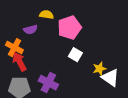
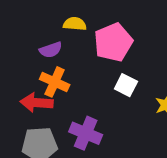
orange cross: (14, 48) -> (55, 82), moved
red arrow: (19, 62) -> (37, 103), turned -54

